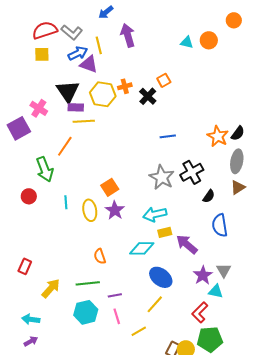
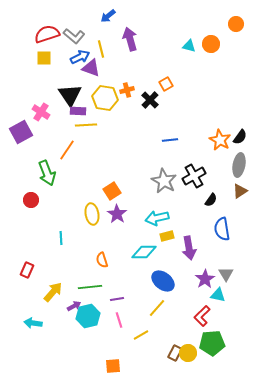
cyan line: (66, 202) -> (61, 238), moved
purple arrow: (187, 244) -> (189, 248), turned -140
purple arrow: (31, 341) -> (74, 306), moved

